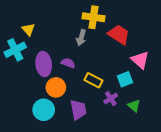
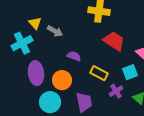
red trapezoid: (119, 35) -> (114, 41), moved
gray arrow: (81, 38) -> (55, 31), moved, turned -77
purple ellipse: (44, 64) -> (36, 73), moved

